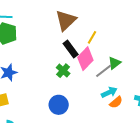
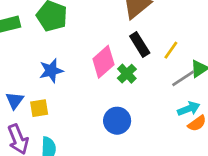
yellow line: (92, 37) -> (171, 50), moved
pink diamond: (85, 59) -> (103, 62), moved

